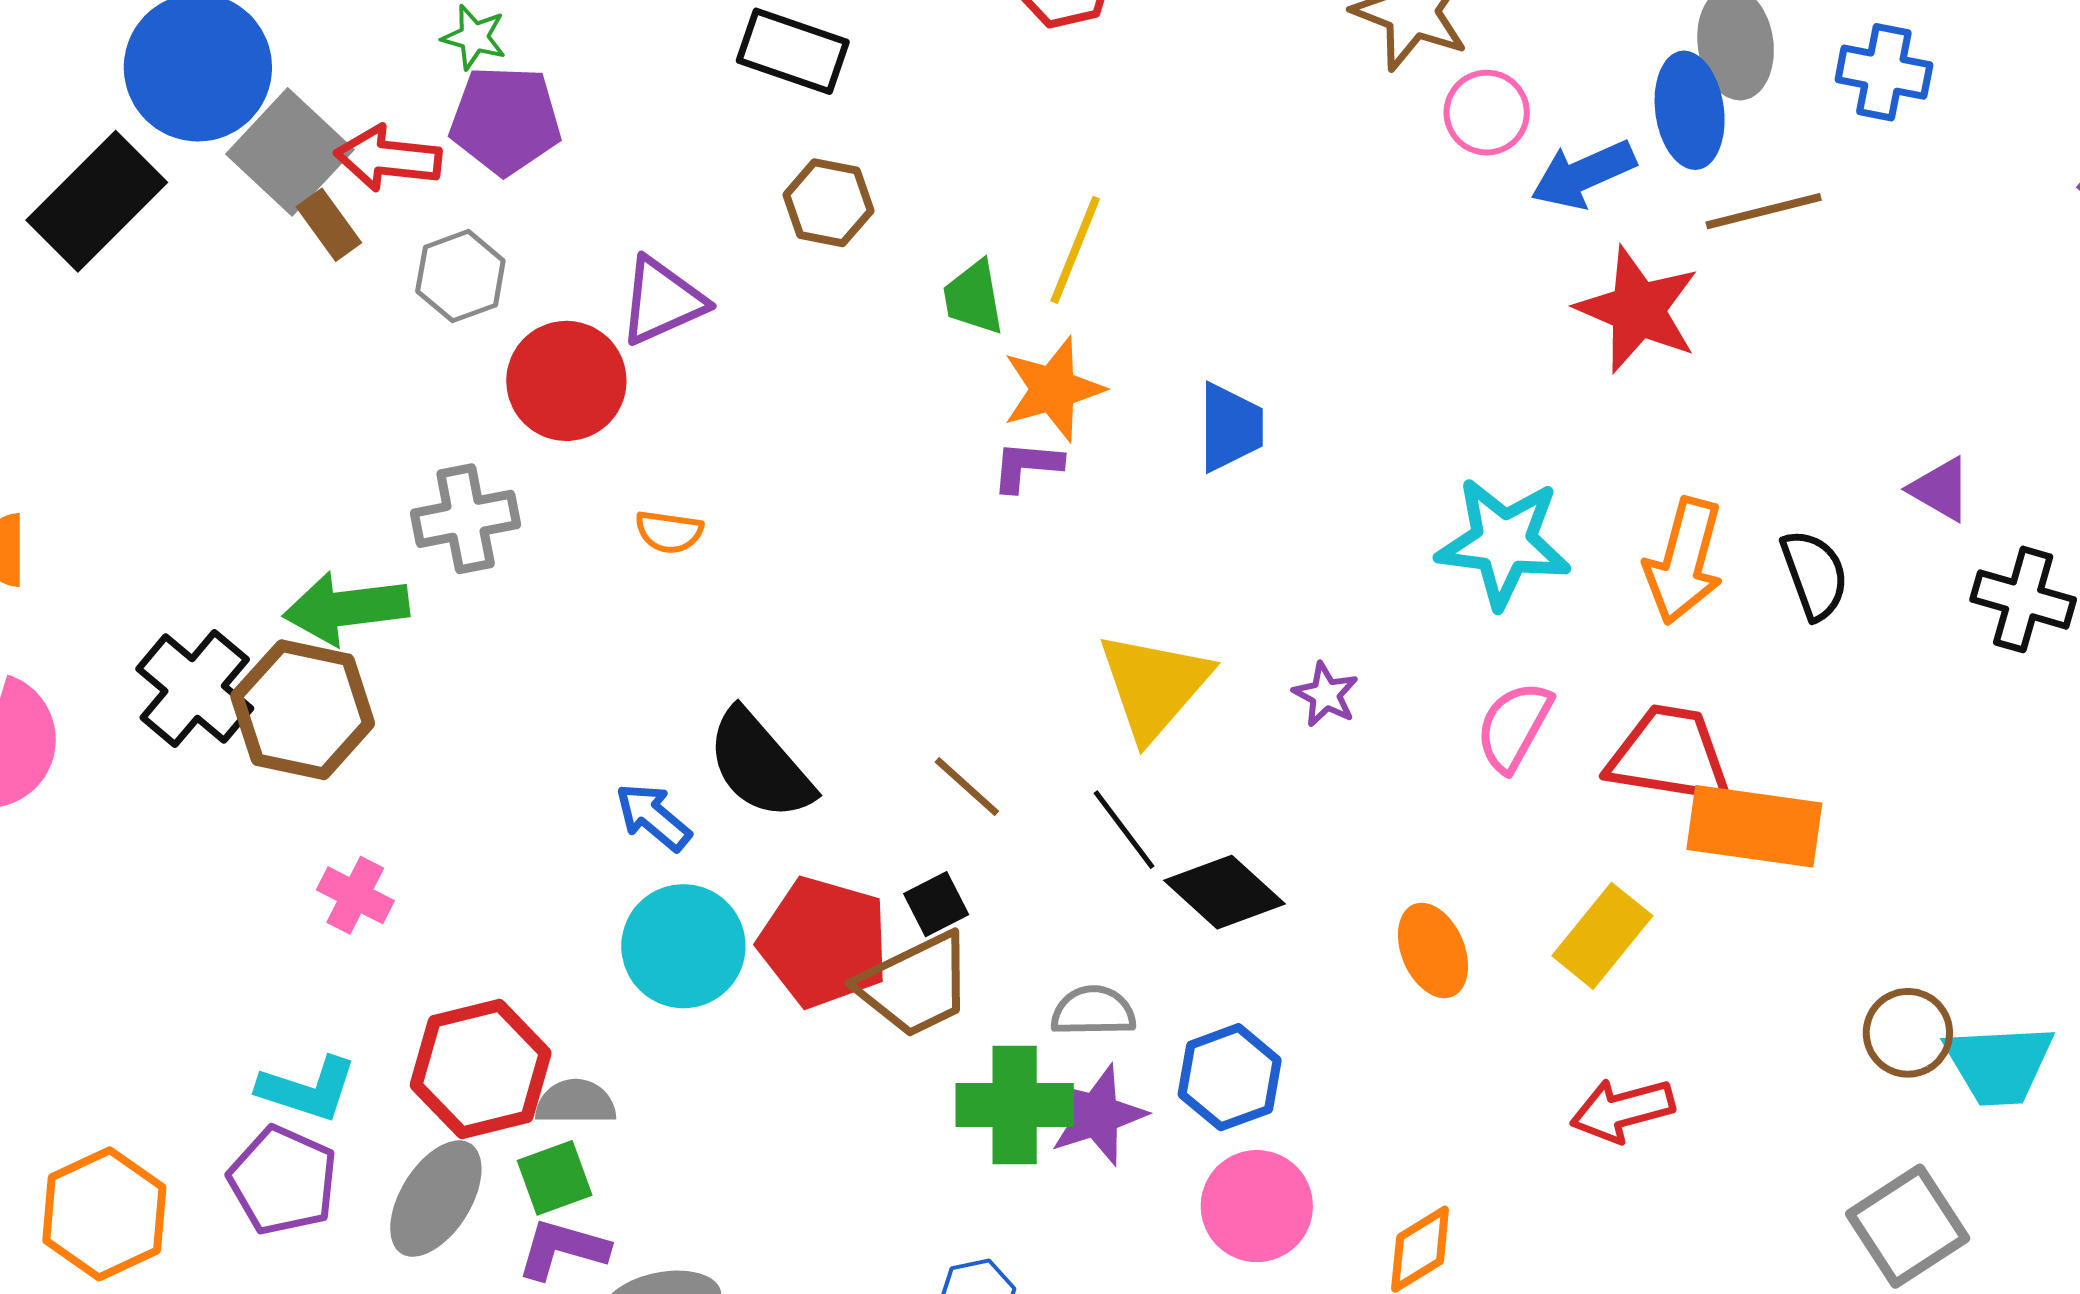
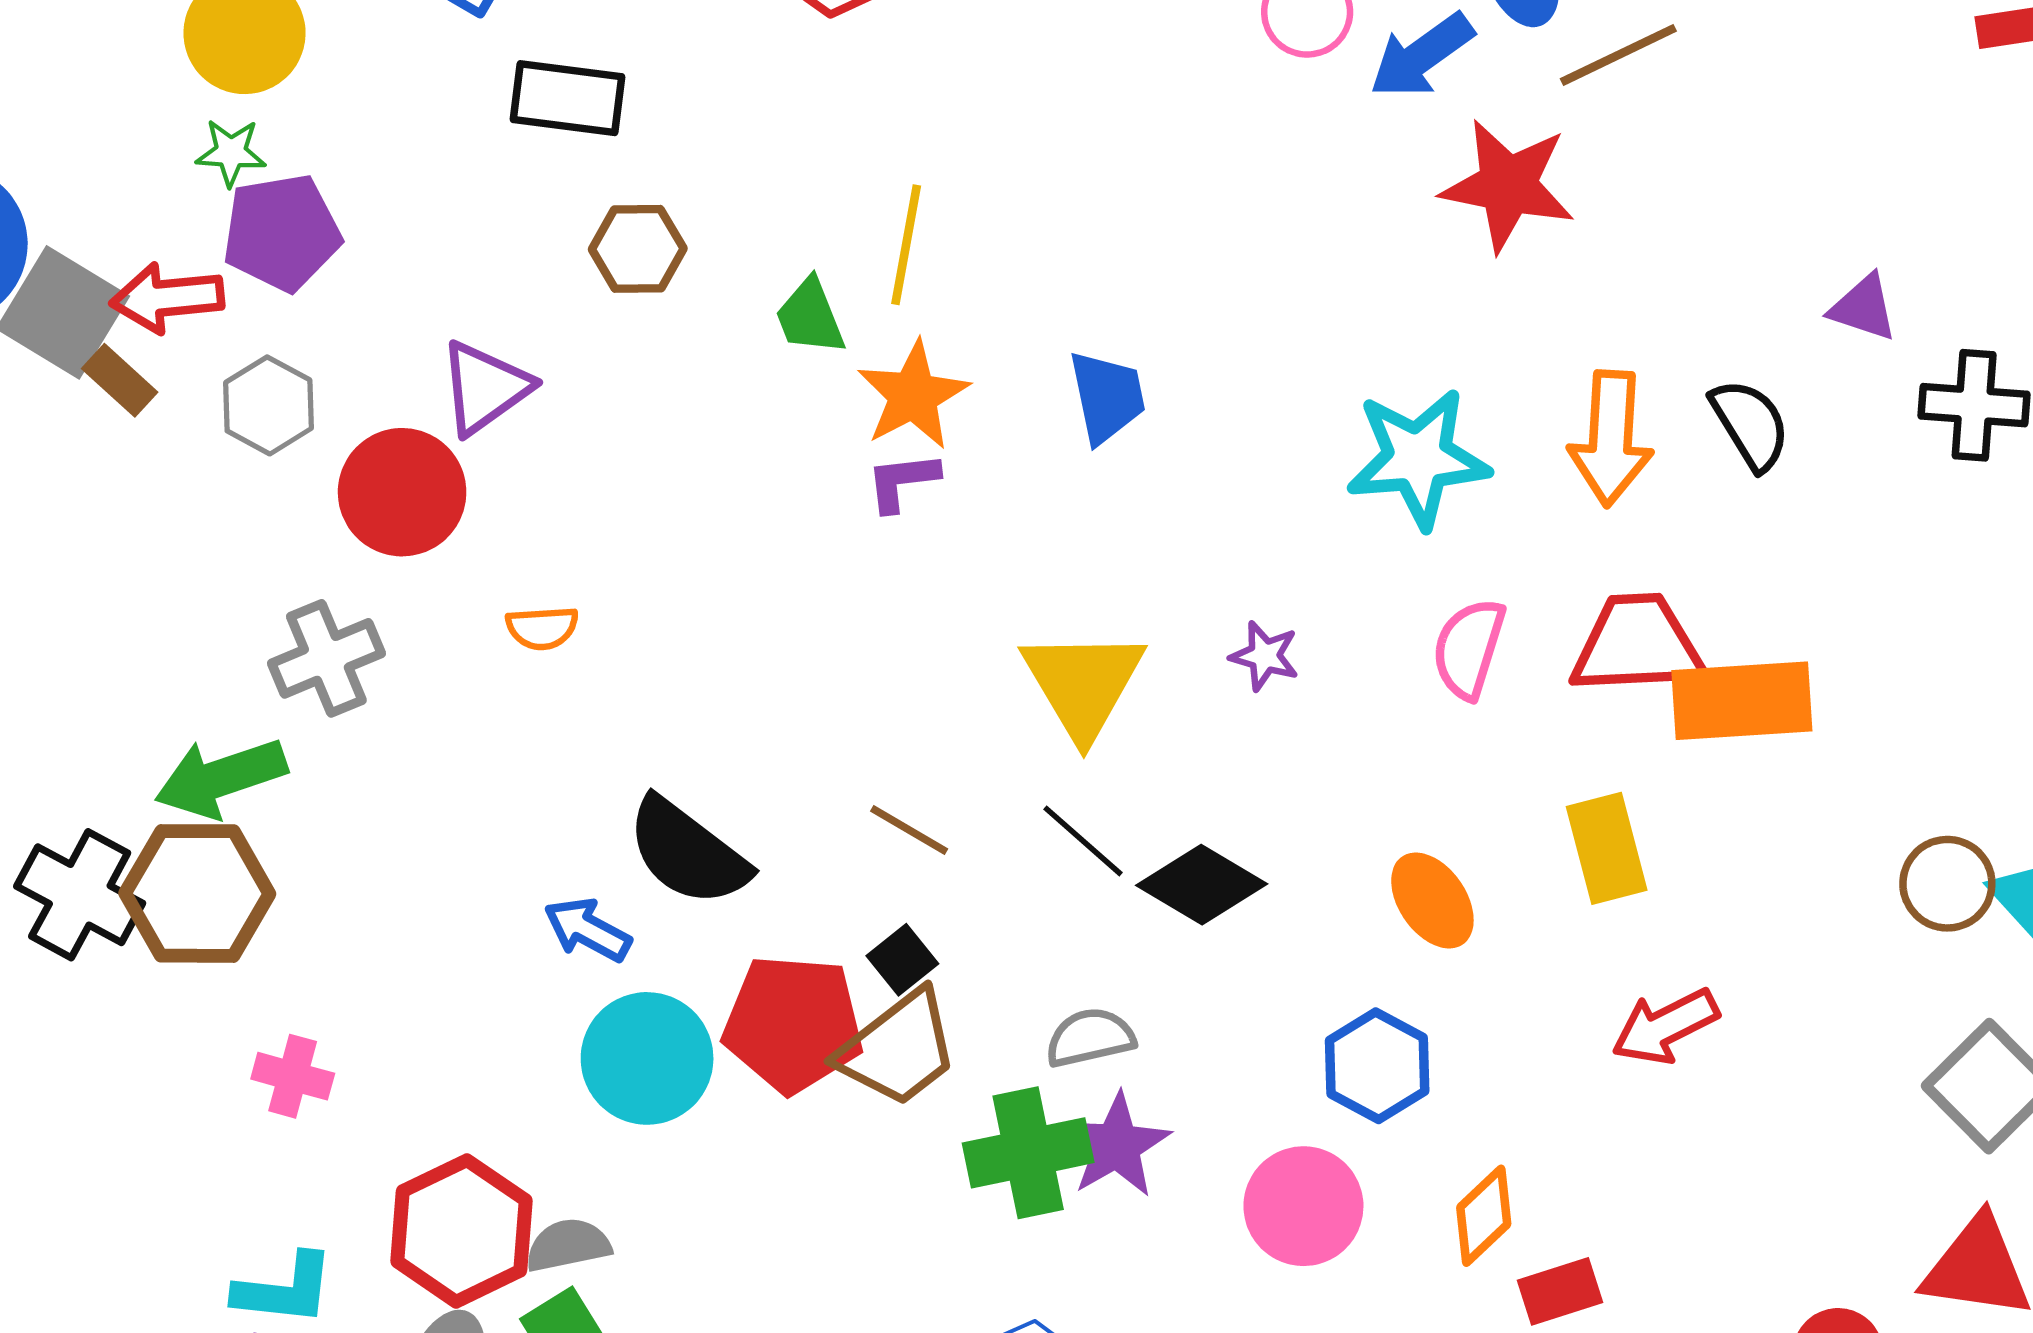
yellow rectangle: (1602, 936) -> (1607, 848), turned -42
blue hexagon: (1230, 1077) -> (1377, 1066), moved

